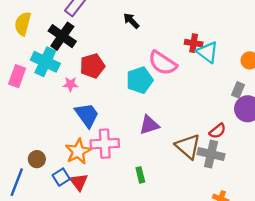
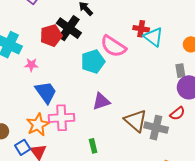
black cross: (62, 36) -> (69, 28), moved
red pentagon: (92, 66) -> (51, 35), moved
gray rectangle: (238, 90) -> (180, 71), turned -32
red semicircle: (218, 131) -> (177, 113), moved

